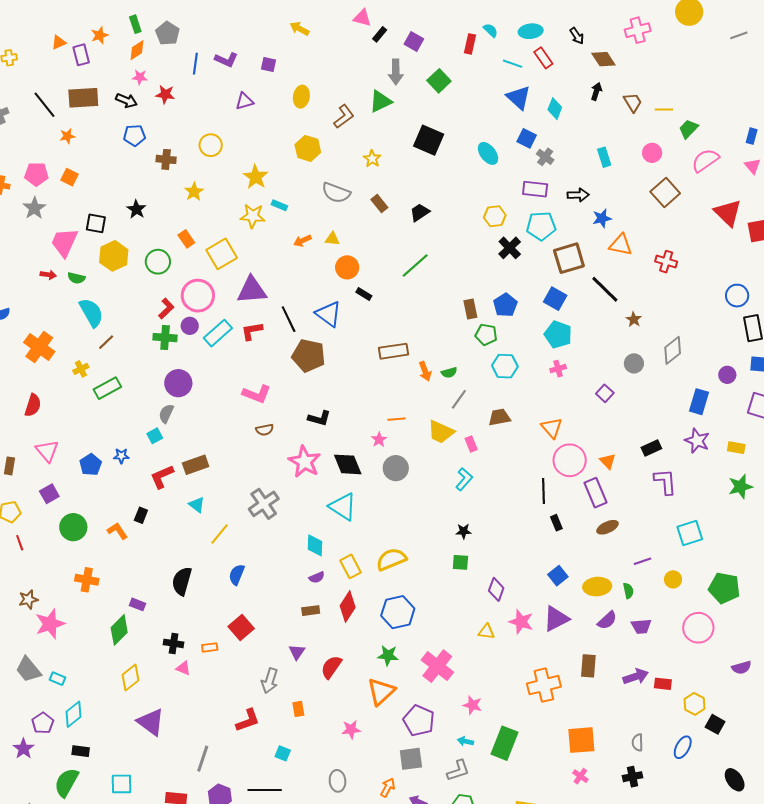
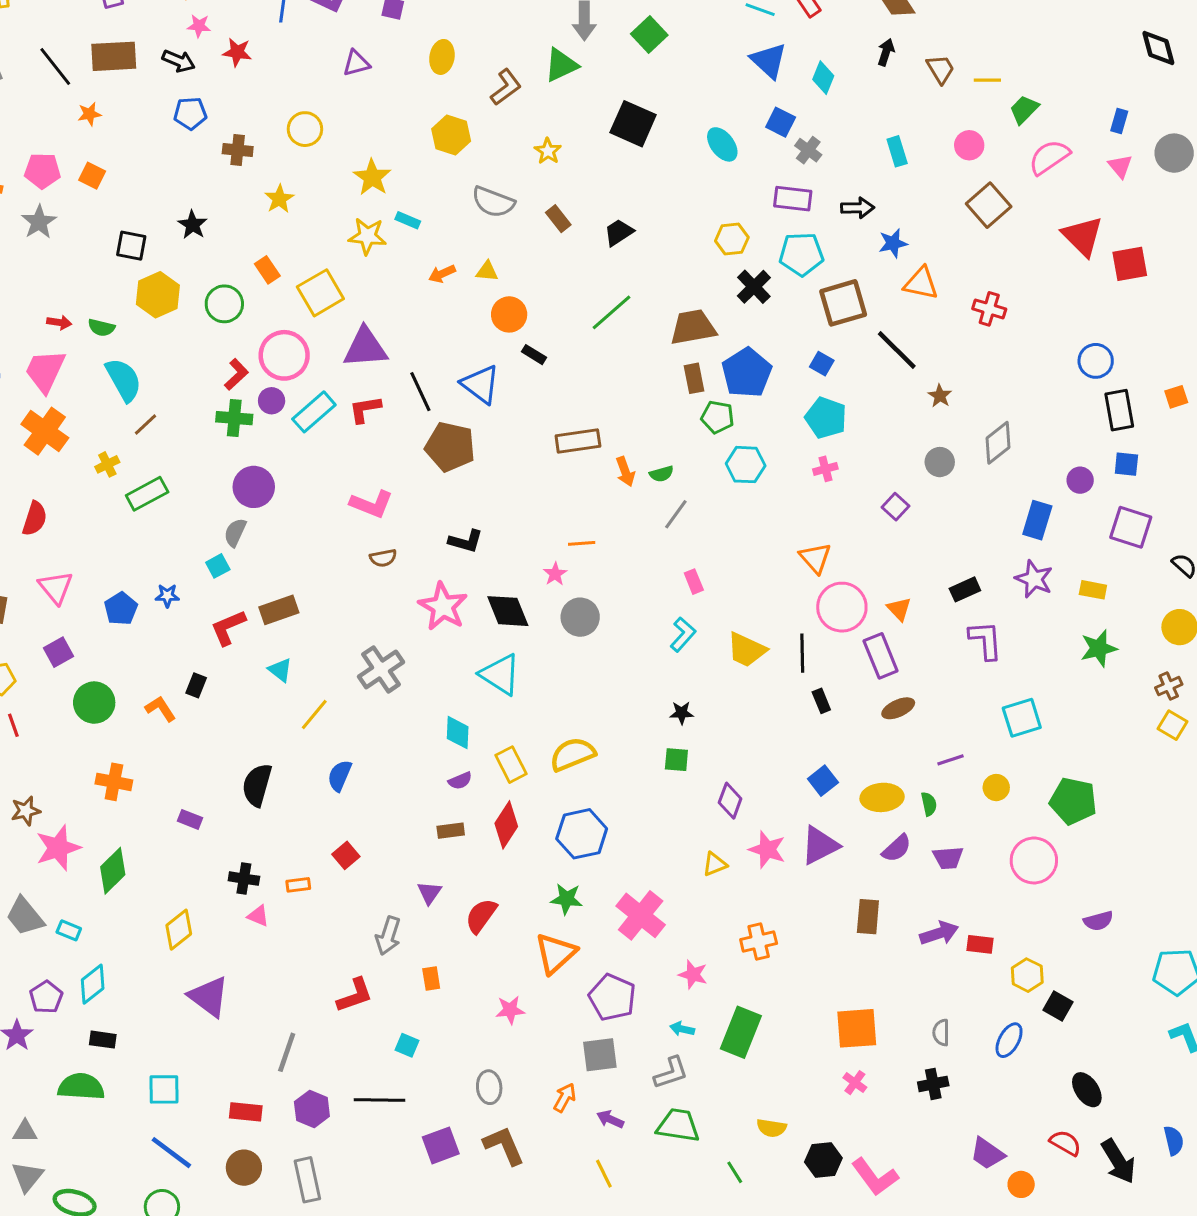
pink trapezoid: (64, 242) -> (45, 371), moved
blue square: (555, 299) -> (822, 364), size x0.7
blue pentagon: (505, 305) -> (747, 373), size x1.4
brown trapezoid: (499, 417) -> (693, 327), moved, size x1.4
yellow trapezoid: (441, 432) -> (746, 650), moved
red square: (241, 628) -> (346, 855), size x0.7
green diamond: (119, 630) -> (113, 871), moved
yellow triangle: (486, 632) -> (715, 864), turned -30
orange cross: (544, 685) -> (759, 942), moved, size x0.7
green semicircle: (66, 782) -> (81, 1087), turned 64

